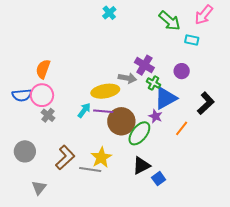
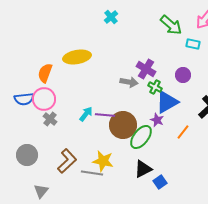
yellow ellipse: (105, 91) -> (77, 57), moved
yellow star: (101, 157) -> (103, 161), turned -30

